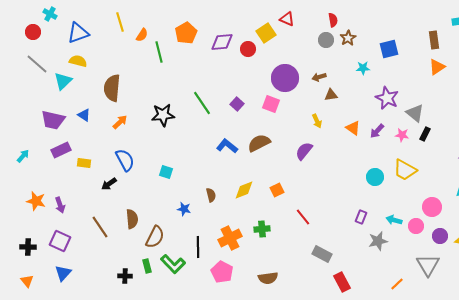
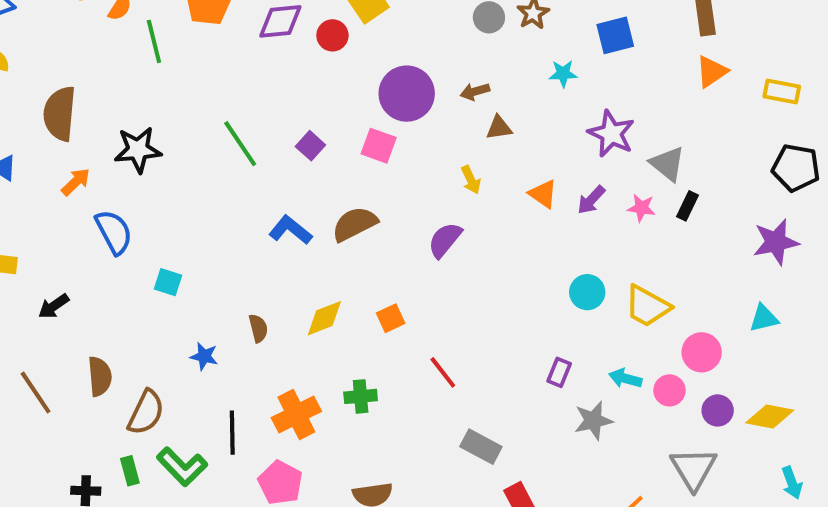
black star: (163, 115) -> (138, 150), moved
blue semicircle: (125, 160) -> (114, 232), moved
yellow trapezoid: (405, 170) -> (647, 306), moved

